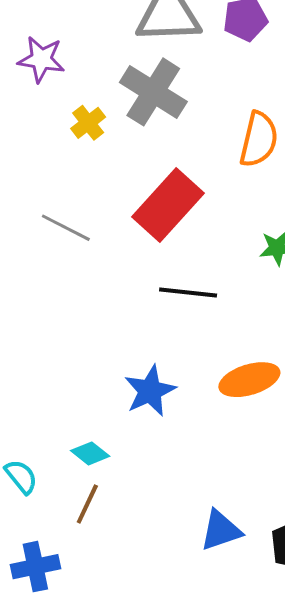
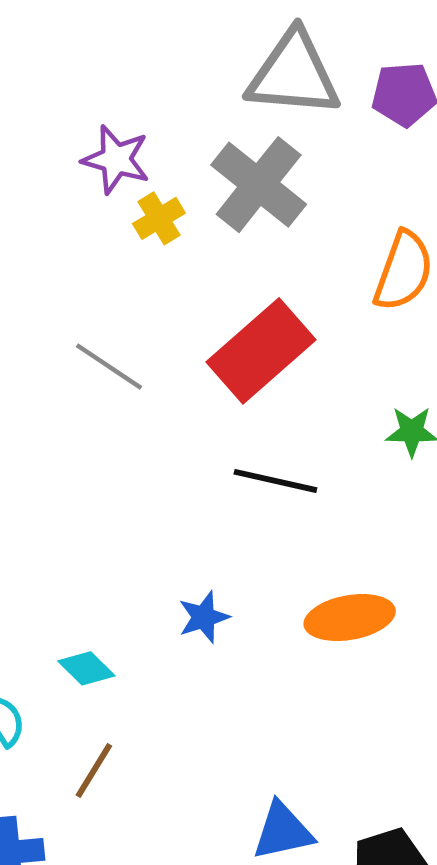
purple star: (41, 59) -> (116, 159), moved
blue star: (150, 391) -> (204, 617), size x0.7
cyan diamond: (90, 453) -> (86, 668), moved

